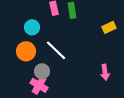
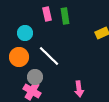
pink arrow: (105, 72) -> (79, 89), moved

